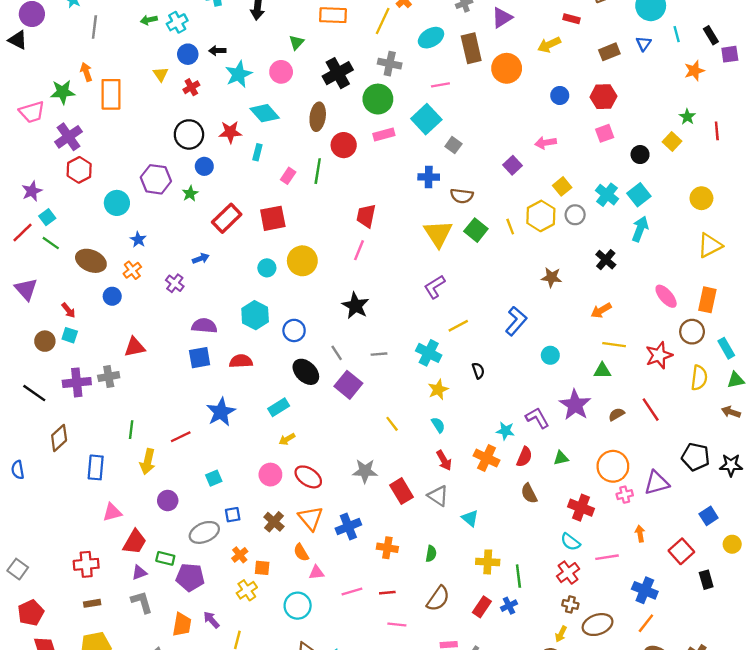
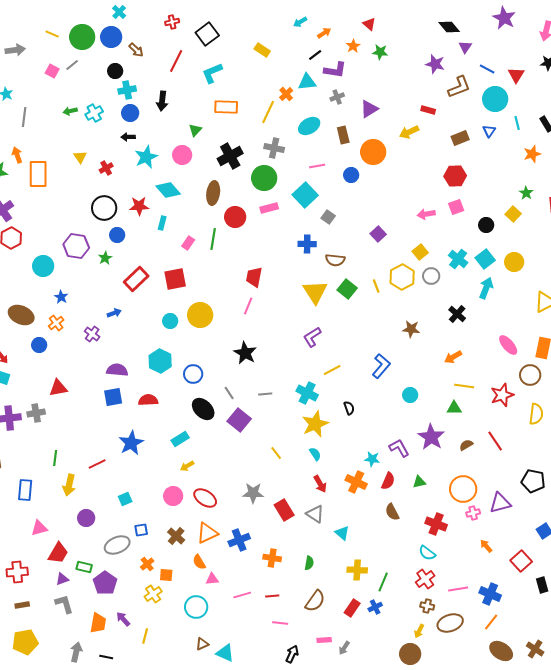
brown rectangle: (471, 48) -> (343, 135), size x0.7
blue circle: (188, 54) -> (130, 113), moved
blue circle: (560, 95) -> (351, 175), moved
pink arrow: (546, 143) -> (426, 214), moved
yellow circle: (701, 198) -> (514, 262), moved
yellow star: (438, 390) -> (315, 424), size x1.5
orange triangle: (311, 518) -> (207, 533), turned 45
orange arrow: (640, 534) -> (486, 546), turned -32
pink line: (607, 557) -> (458, 589), moved
green line: (518, 576) -> (383, 582), turned 30
purple pentagon: (190, 577) -> (105, 583), turned 30

